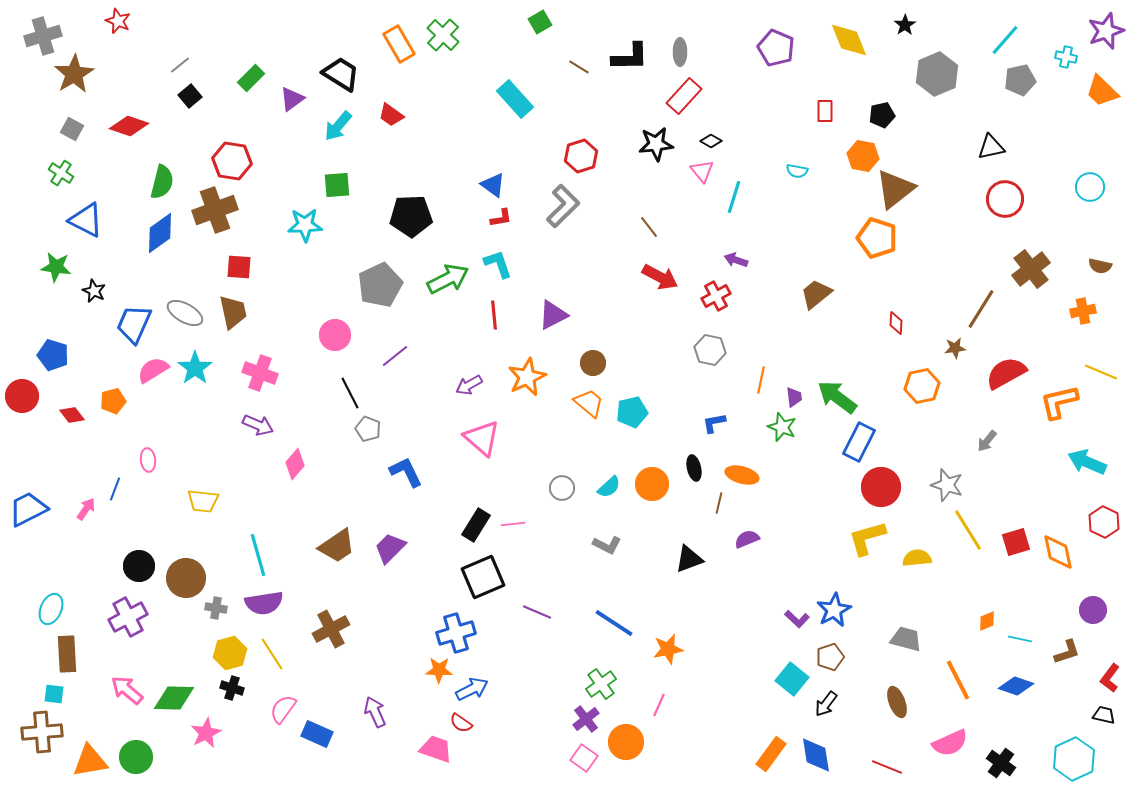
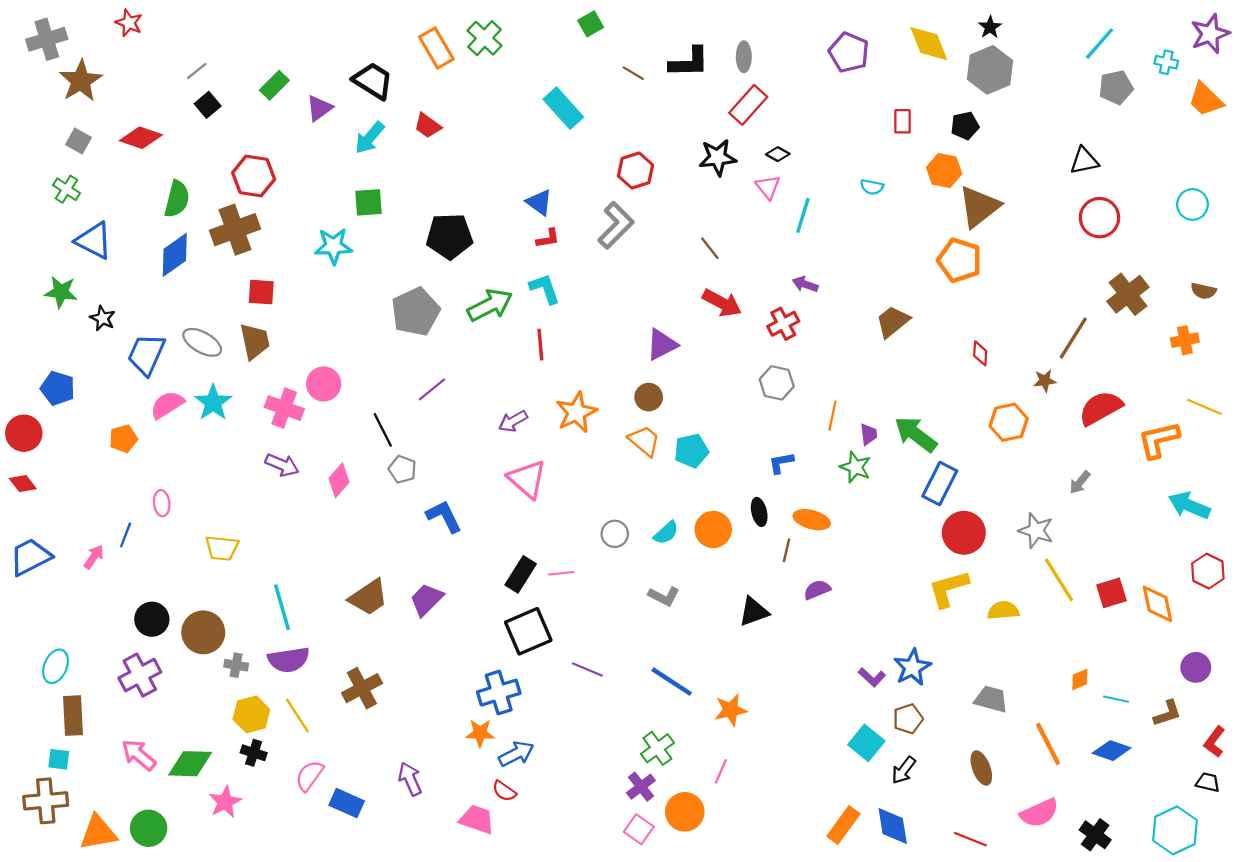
gray hexagon: (937, 74) -> (990, 70), moved
purple triangle: (553, 315) -> (662, 345), moved
pink circle: (335, 335) -> (324, 384), moved
red diamond: (72, 415) -> (23, 484), moved
pink diamond: (295, 464) -> (339, 480), moved

